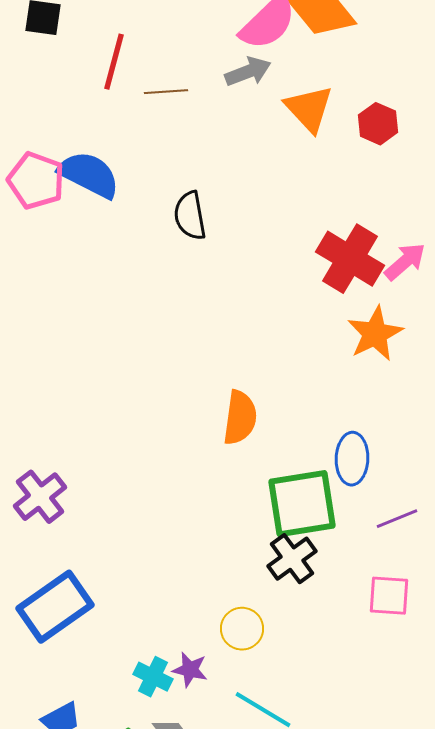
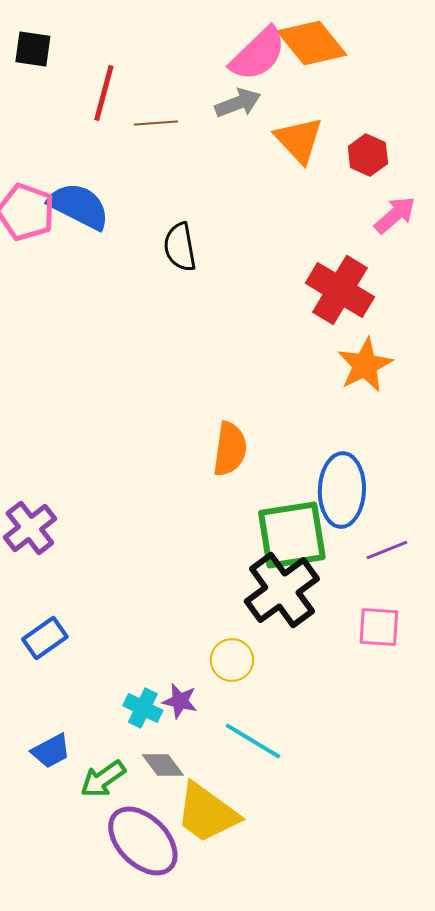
pink arrow: (405, 262) -> (395, 215), moved
blue ellipse: (352, 459) -> (342, 490), size x1.4
black cross: (292, 559) -> (282, 590), size x1.5
blue rectangle: (55, 607) -> (45, 638), size x0.6

